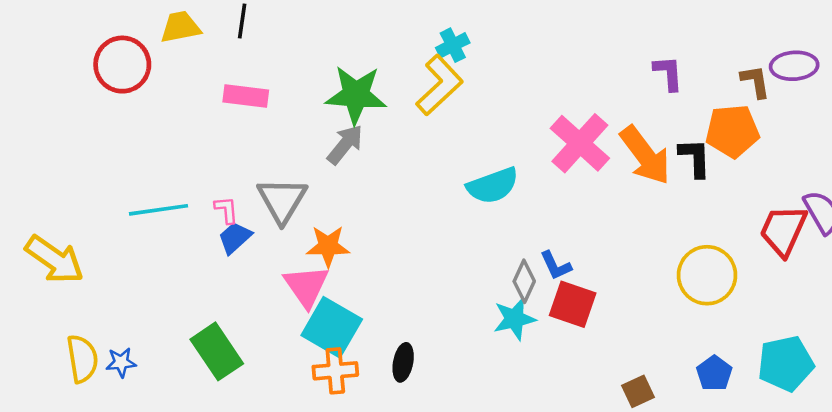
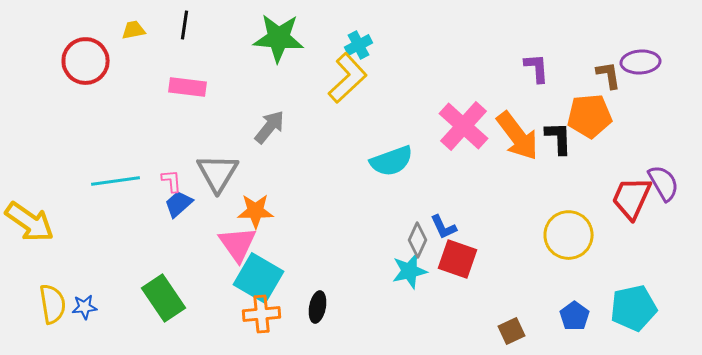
yellow trapezoid: (180, 27) -> (134, 30), size x0.7
green star: (356, 95) -> (278, 38), moved

